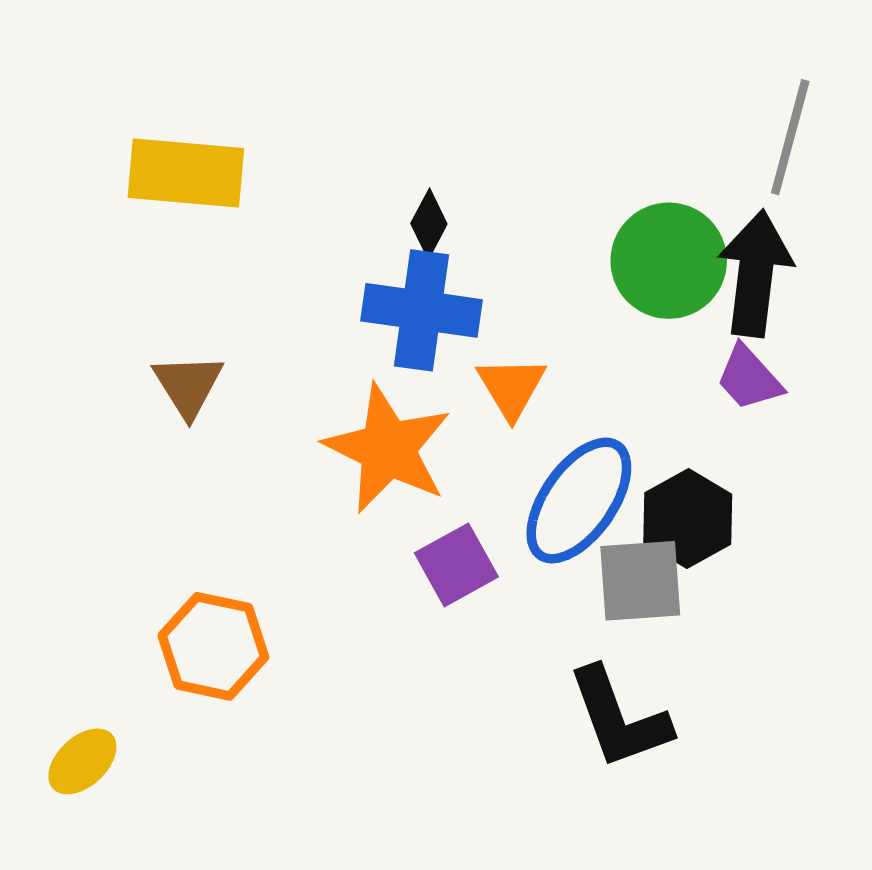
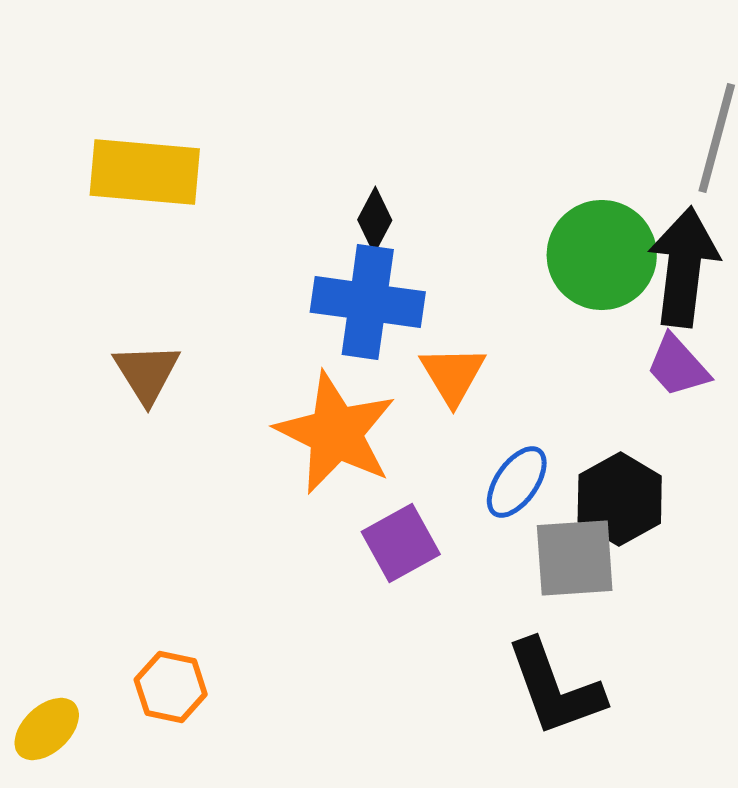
blue ellipse: (579, 501) -> (517, 482), size x0.6
orange hexagon: (213, 646) -> (171, 687), moved, size x0.7

